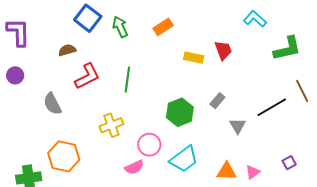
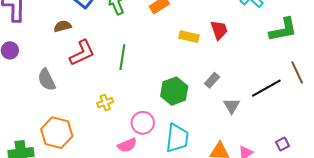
yellow cross: (111, 125) -> (105, 103), size x0.7
cyan trapezoid: (184, 159) -> (177, 138), turned -48

